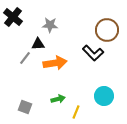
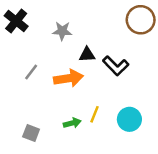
brown circle: (107, 30) -> (141, 20), moved
black triangle: (38, 44) -> (87, 55), moved
yellow line: (76, 112) -> (95, 114), moved

